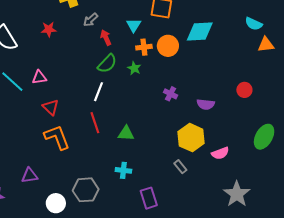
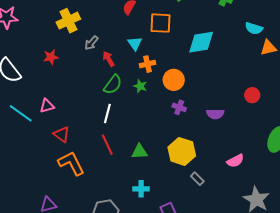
orange circle: (168, 46) -> (174, 80), moved
yellow hexagon: (191, 138) -> (182, 151), moved

